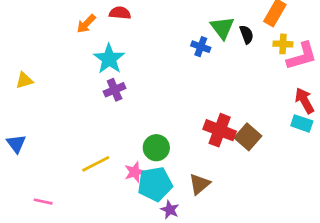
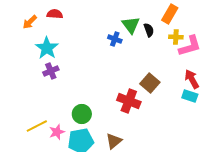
brown square: (248, 137) -> (150, 83), moved
pink star: (135, 172) -> (57, 132), moved

